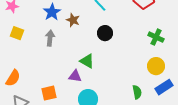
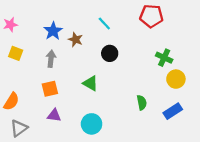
yellow circle: (156, 66) -> (176, 79), moved
purple triangle: (75, 76) -> (54, 115), moved
green semicircle: (137, 92) -> (142, 103), moved
orange square: (49, 93) -> (50, 89), moved

